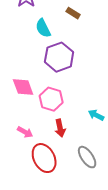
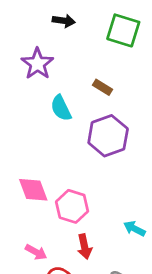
purple hexagon: (59, 57) -> (108, 136), moved

